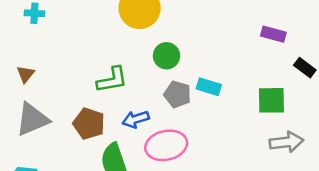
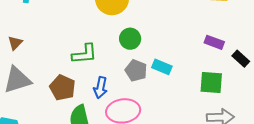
purple rectangle: (273, 34) -> (214, 42), moved
blue arrow: (136, 119) -> (100, 88), turned -65

